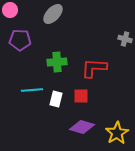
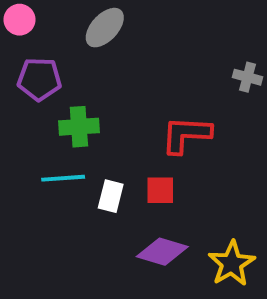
green cross: (57, 62) -> (79, 127), moved

